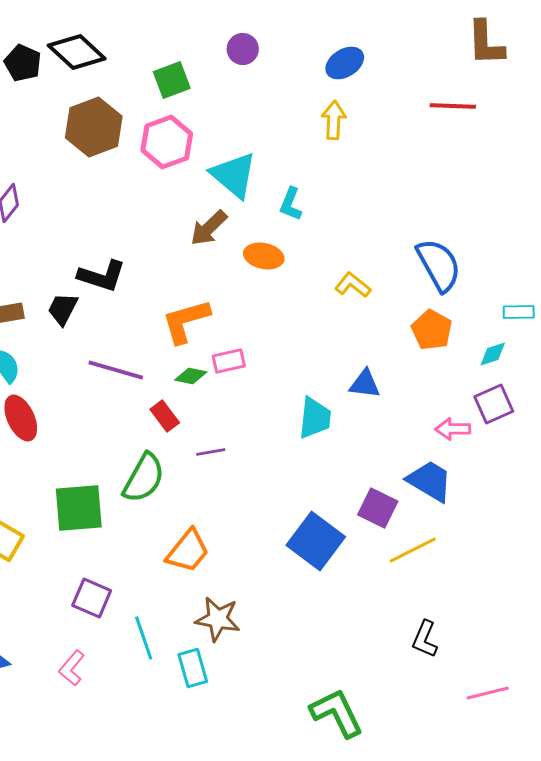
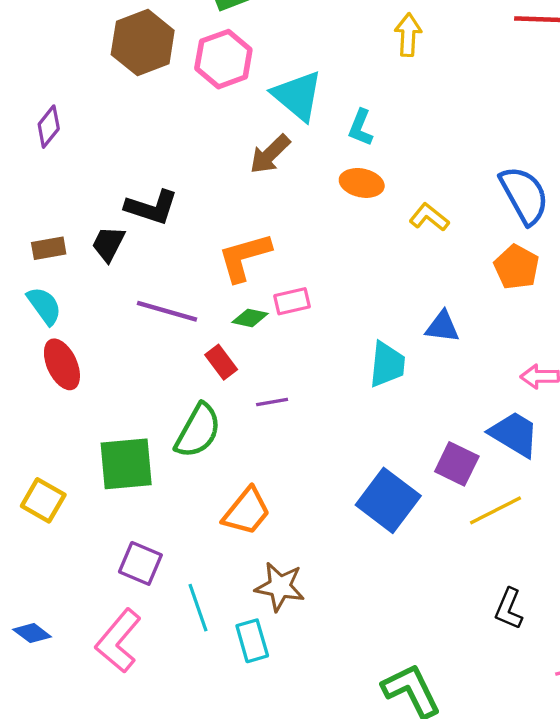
orange ellipse: (264, 256) -> (362, 183), moved
pink L-shape: (72, 668) -> (118, 641), size x1.6

